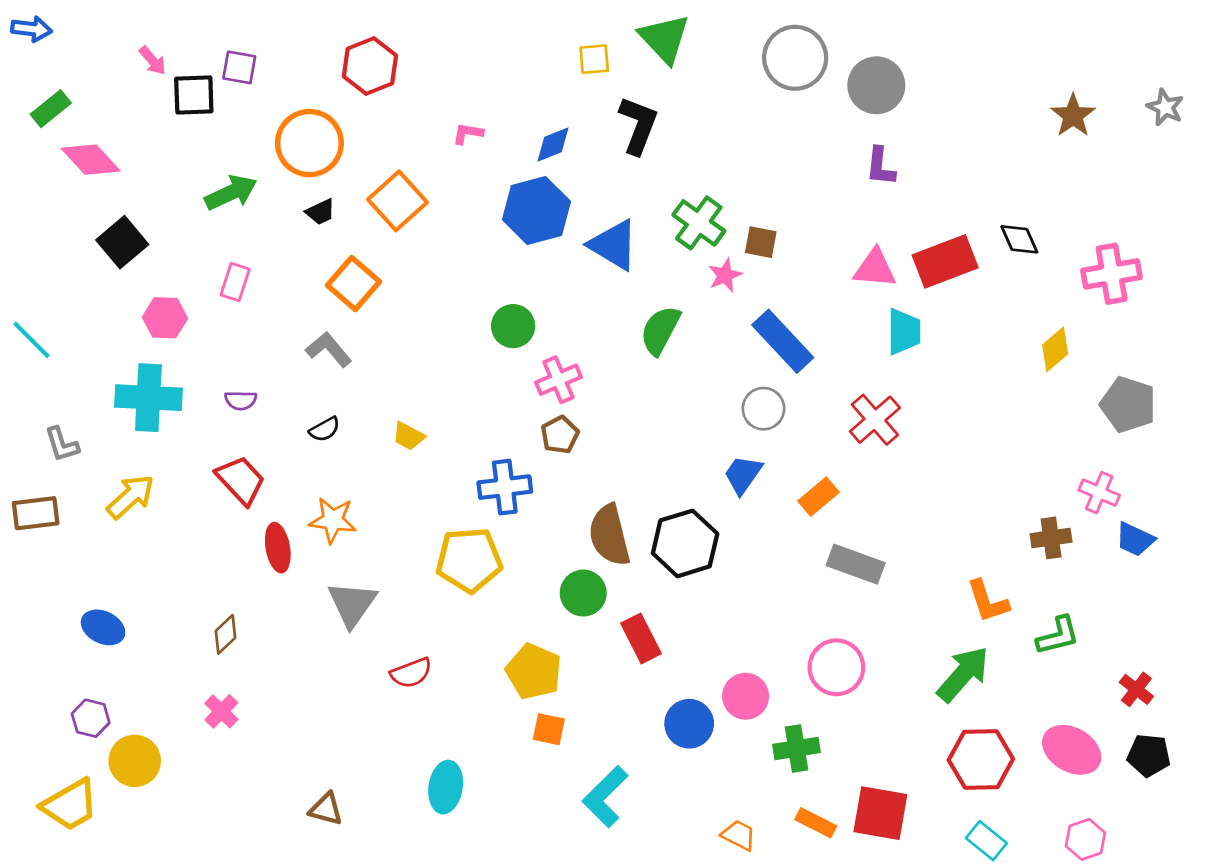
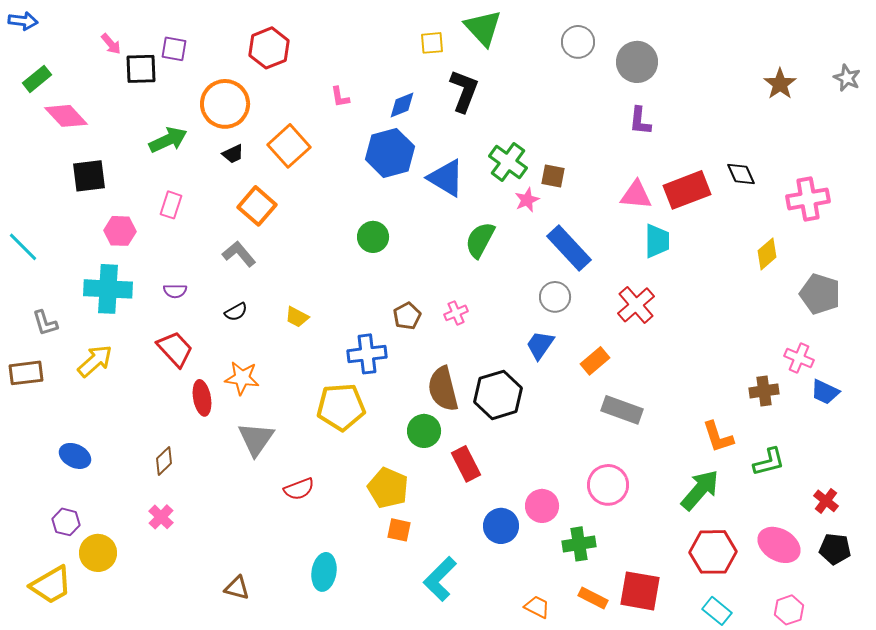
gray circle: (795, 58) -> (578, 42), size x0.7
pink L-shape: (468, 133) -> (340, 97), turned -110
black square: (122, 242) -> (89, 176), turned 33
pink cross: (558, 380) -> (456, 313), moved, size x0.7

